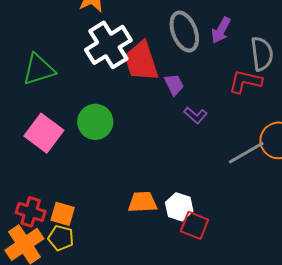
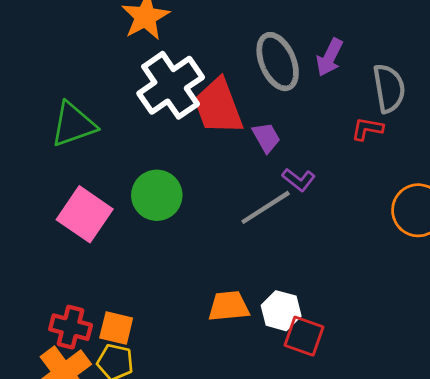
red L-shape: (245, 82) -> (367, 129), size x0.7
gray line: (246, 153) -> (266, 207), moved

